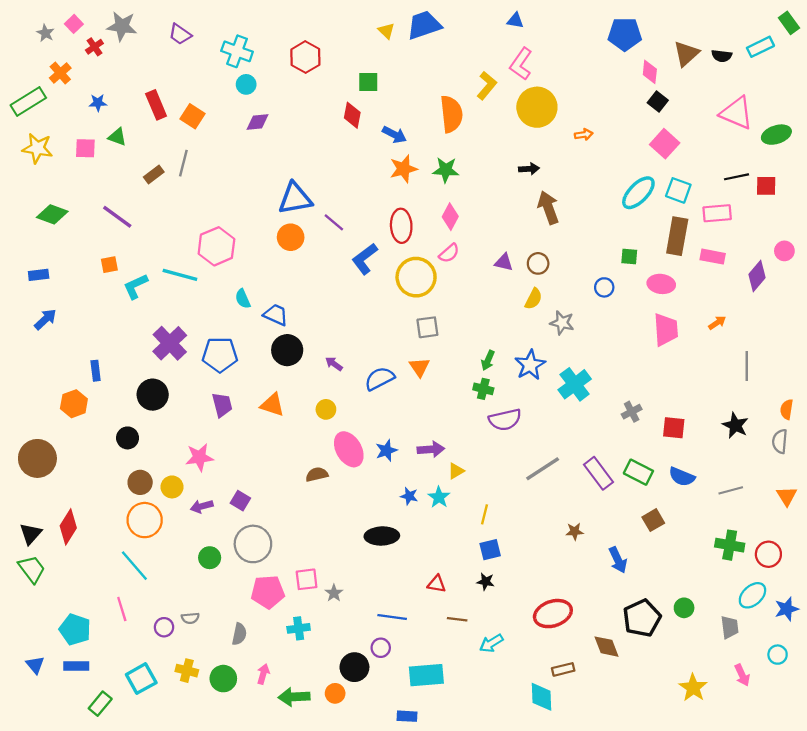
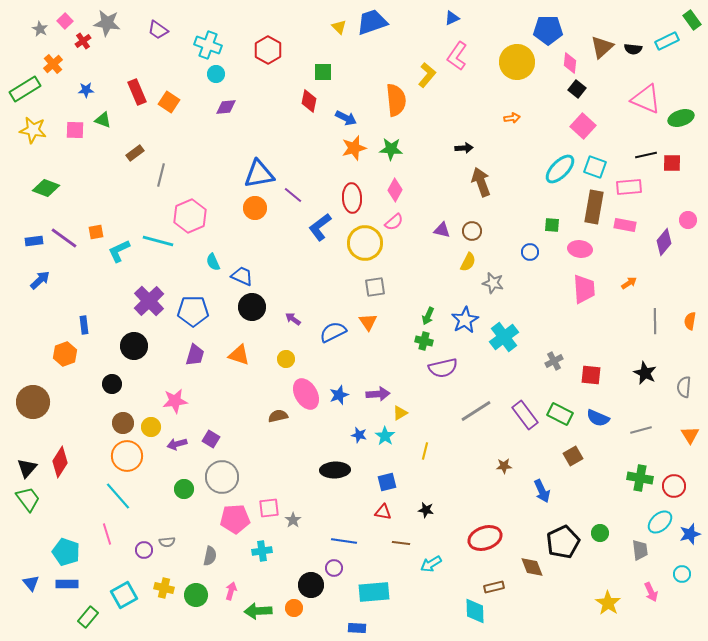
blue triangle: (515, 21) -> (452, 18), turned -35
yellow circle: (537, 107) -> (517, 62), moved
gray line: (183, 163) -> (161, 175), moved
purple line: (117, 217) -> (64, 238), moved
purple trapezoid: (222, 405) -> (195, 355), turned 30
orange semicircle: (787, 409) -> (690, 321), moved
blue square: (490, 550) -> (387, 482), moved

